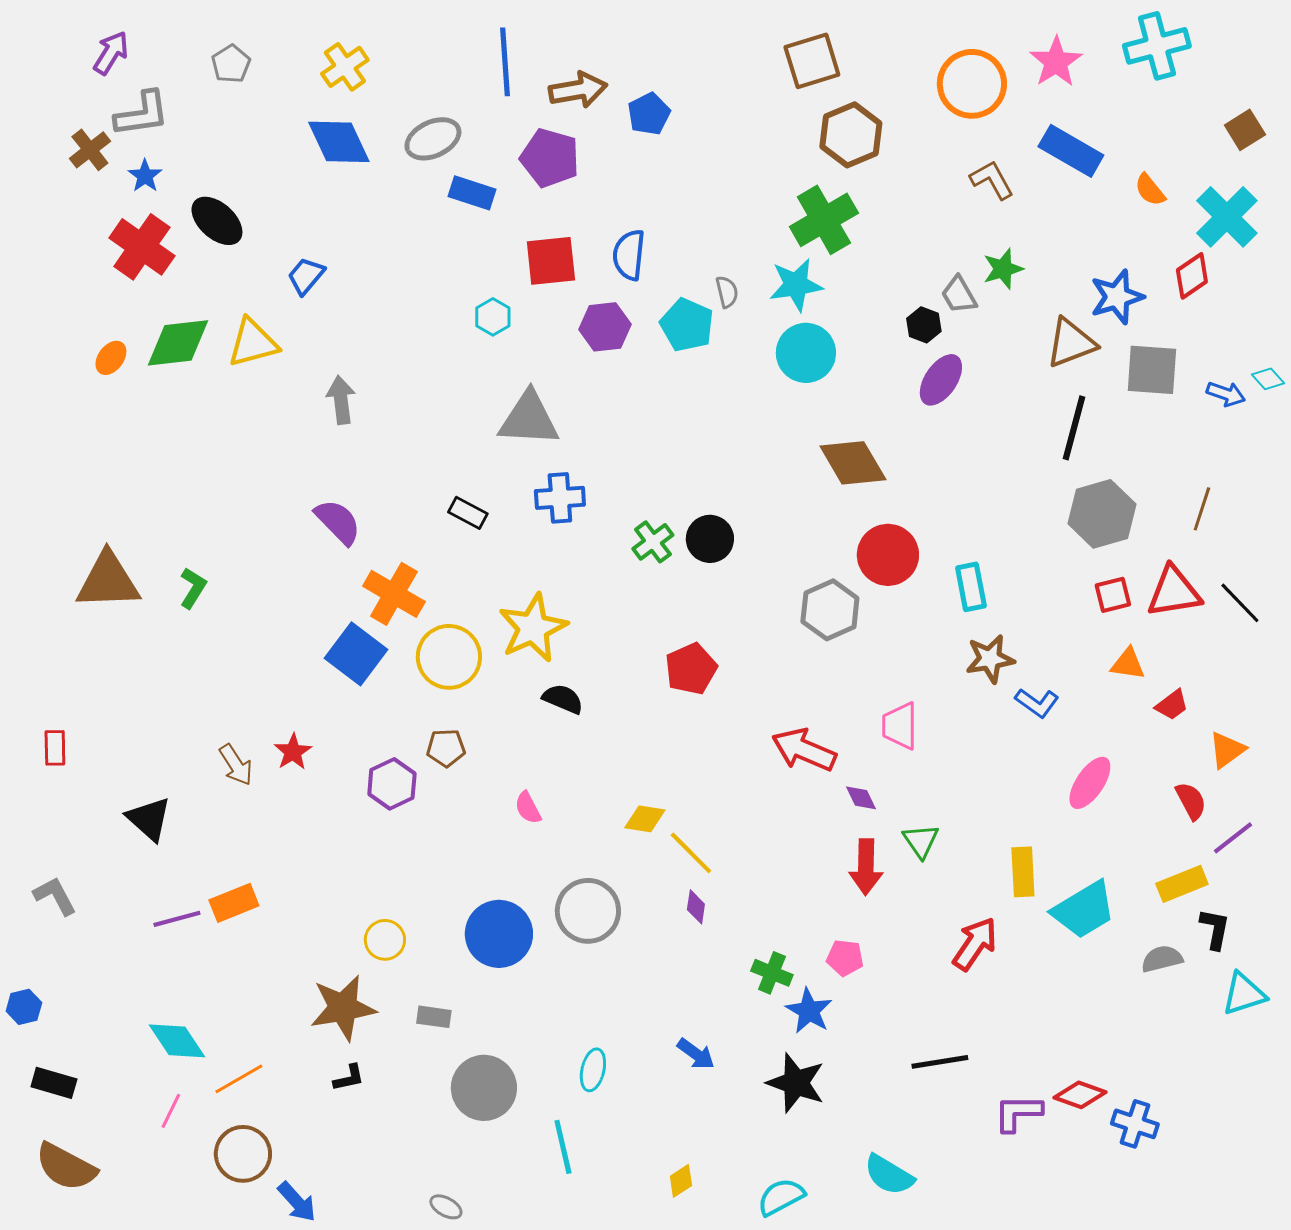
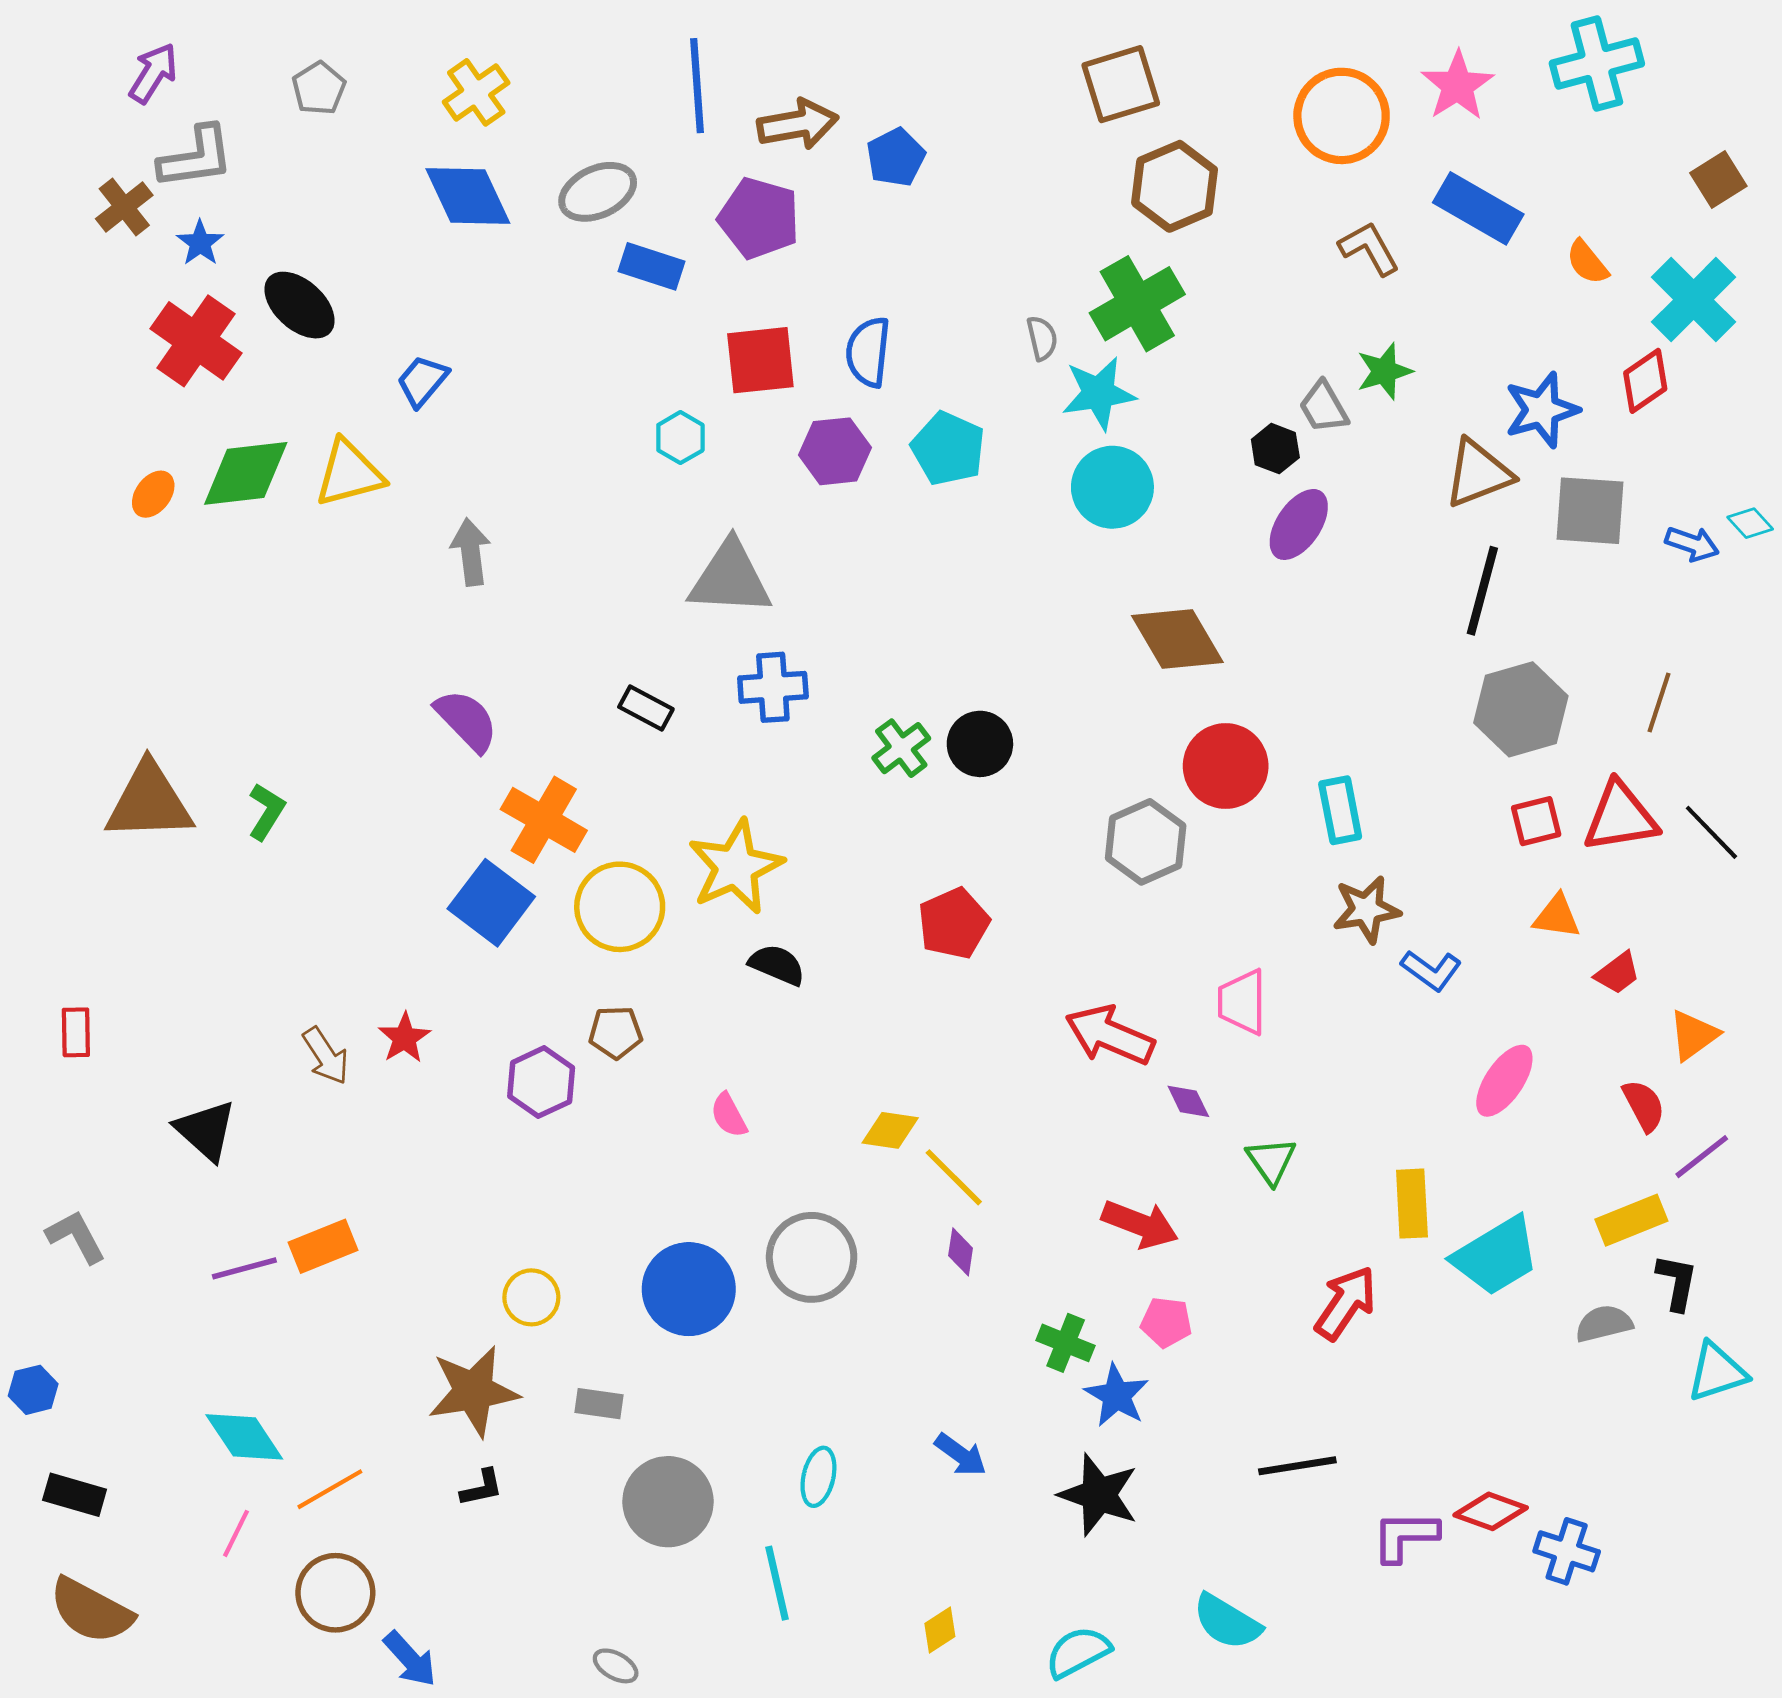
gray semicircle: (727, 292) -> (1042, 338), moved
red arrow: (866, 867) -> (1140, 1224), moved, turned -70

